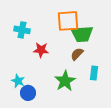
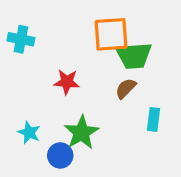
cyan cross: (22, 30) -> (21, 39), moved
green star: (65, 81) -> (81, 133), moved
blue circle: (28, 93) -> (60, 155), moved

